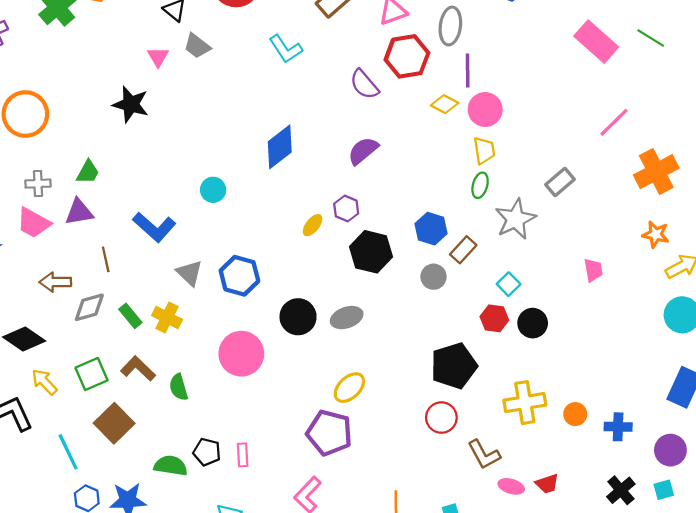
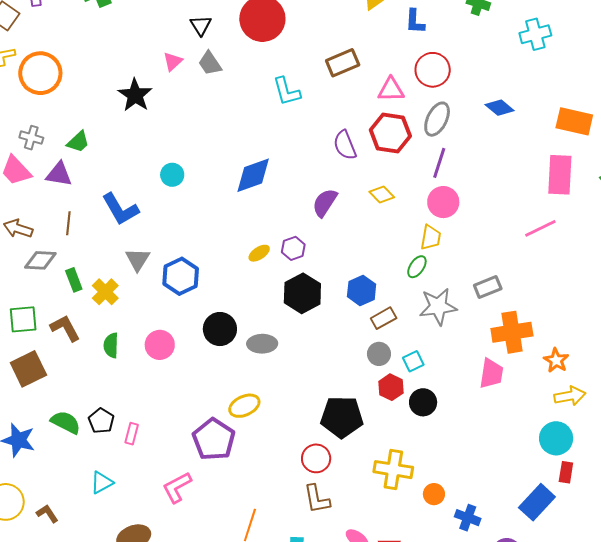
pink rectangle: (596, 42) -> (560, 175), turned 33
yellow diamond: (445, 104) -> (382, 194), moved
pink line: (614, 122) -> (540, 228), moved
purple semicircle: (363, 151) -> (325, 203), turned -36
orange cross: (656, 172) -> (512, 332), moved
cyan circle: (213, 190) -> (172, 175), moved
pink trapezoid: (593, 270) -> (491, 374), size x1.4
gray circle: (434, 277) -> (379, 354), moved
pink circle: (241, 354) -> (160, 345), size x0.7
green semicircle: (179, 387) -> (111, 345), moved
brown L-shape: (484, 455) -> (317, 499), moved

